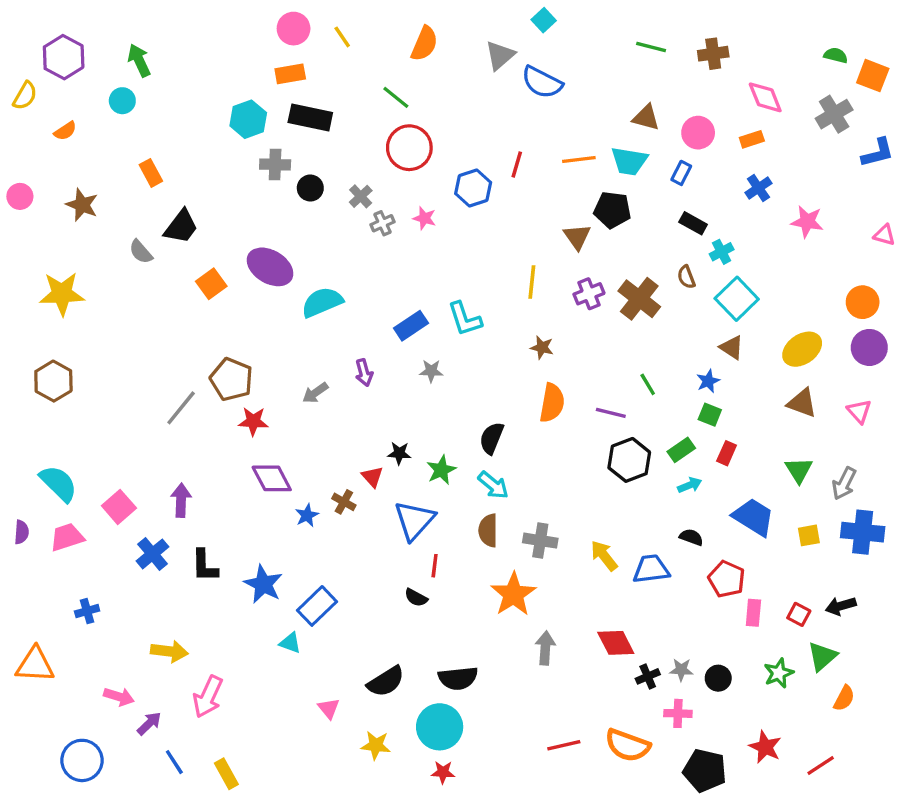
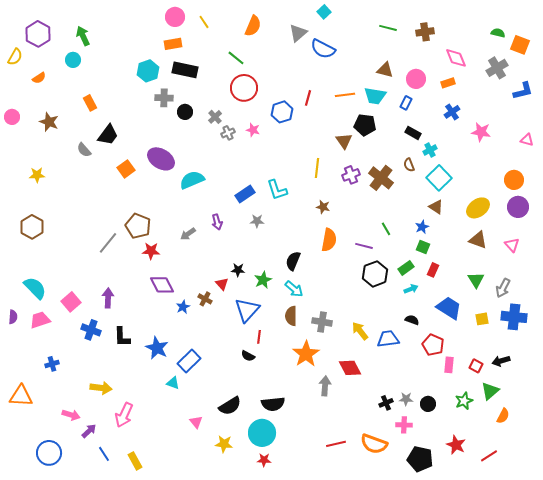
yellow star: (62, 294) -> (37, 175), size x0.6
blue cross: (153, 554) -> (91, 330), turned -30
red diamond: (616, 643) -> (350, 368), moved

